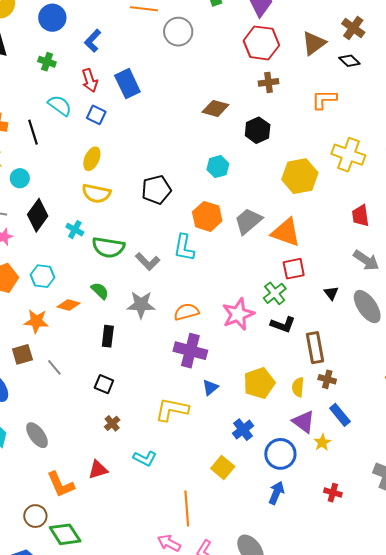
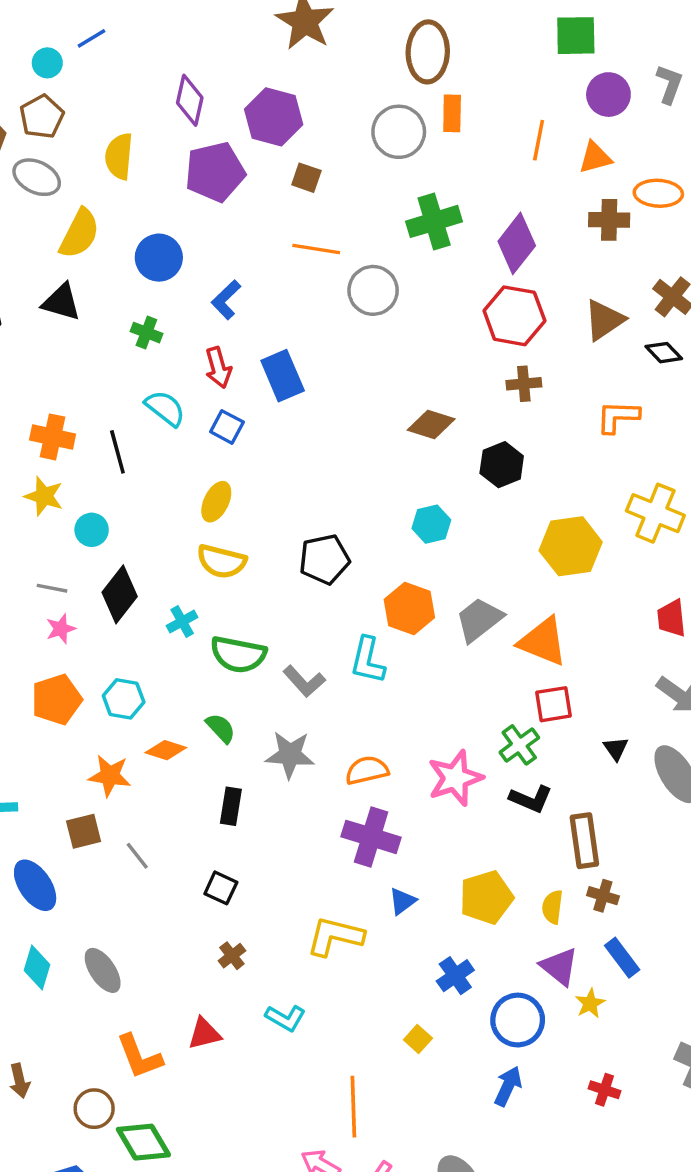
cyan cross: (75, 230) -> (182, 622), turned 30
yellow square: (223, 467) -> (418, 1039), size x0.7

